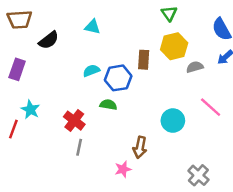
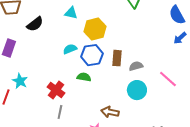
yellow hexagon: (174, 46) -> (95, 29), moved
brown rectangle: (144, 60) -> (117, 58), moved
gray semicircle: (195, 67) -> (136, 66), moved
brown arrow: (140, 147) -> (110, 112), turned 90

